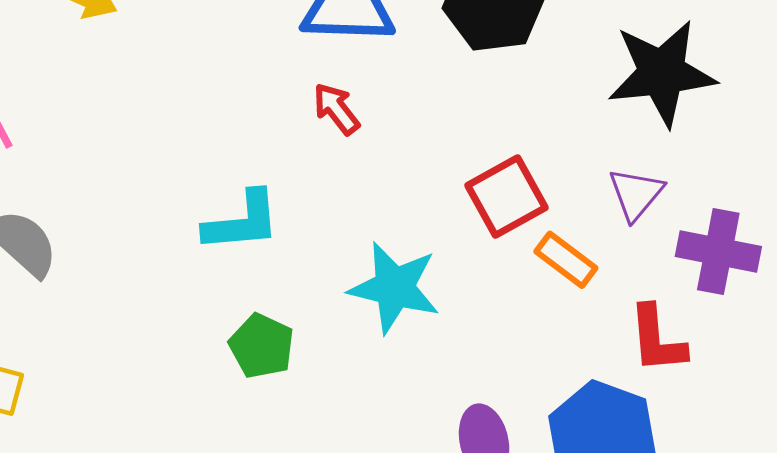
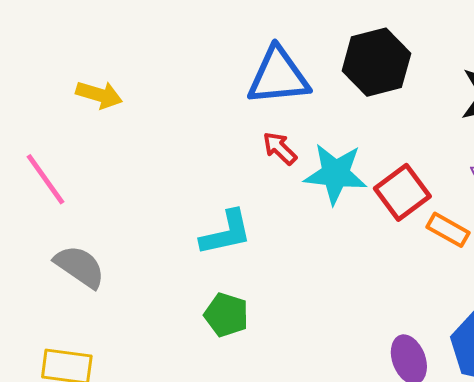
cyan star: (394, 288) -> (335, 174), moved
green pentagon: (261, 346) -> (226, 315), moved

